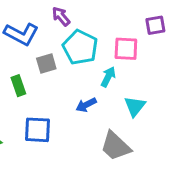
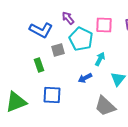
pink square: (126, 49) -> (104, 25), moved

